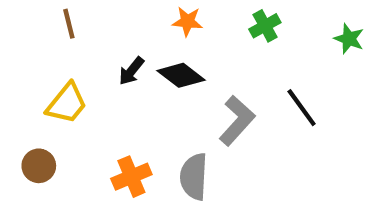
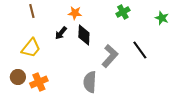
orange star: (187, 21) -> (75, 13), moved
black diamond: (181, 75) -> (84, 35), turned 55
orange cross: (131, 177) -> (39, 82), moved

